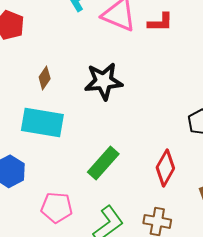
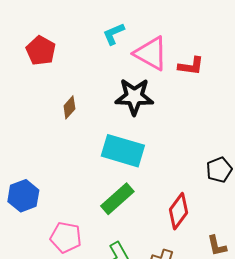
black star: (104, 81) -> (134, 97), moved
cyan rectangle: (42, 123) -> (123, 151), moved

